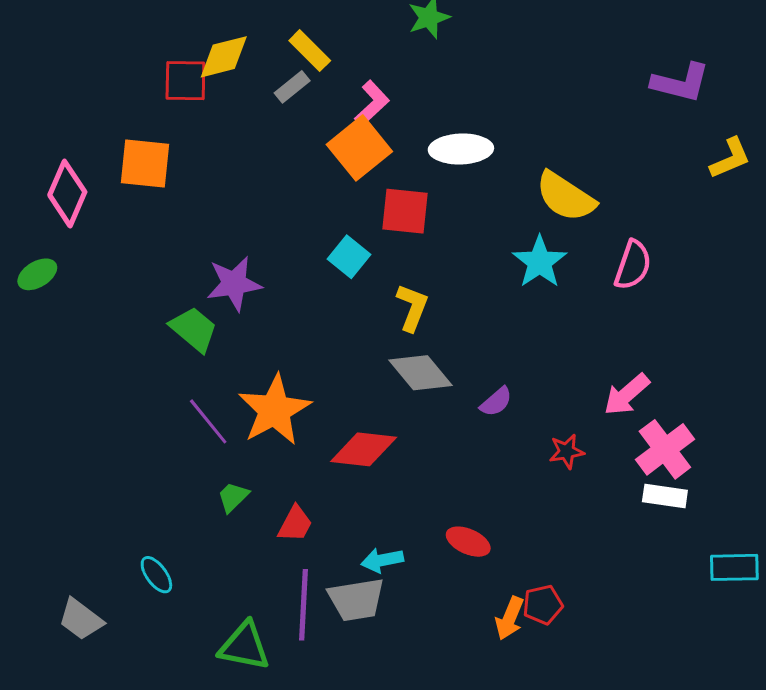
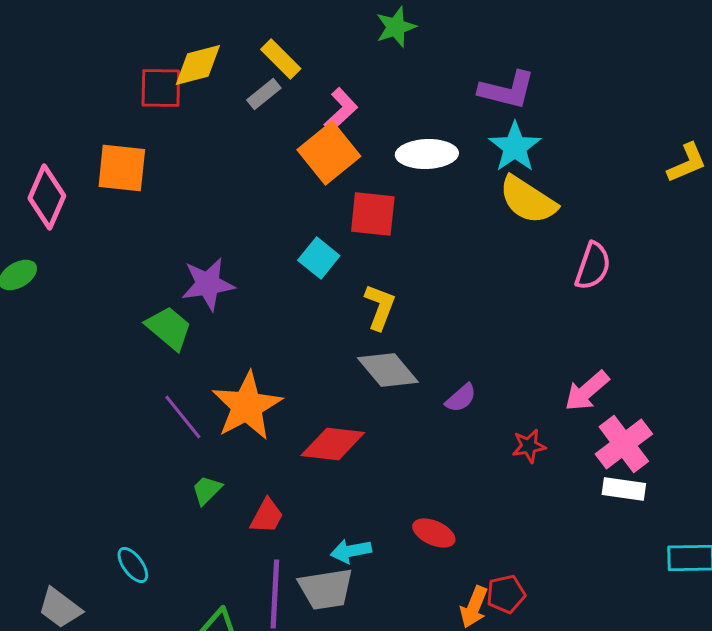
purple L-shape: (681, 83) -> (507, 90), moved
cyan star: (540, 262) -> (515, 147), moved

